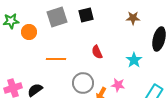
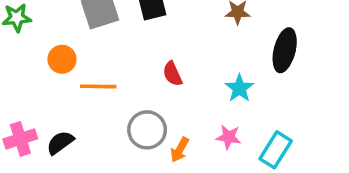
orange circle: (29, 32) -> (62, 59), moved
pink star: (118, 85) -> (229, 137), moved

